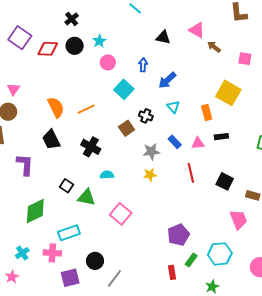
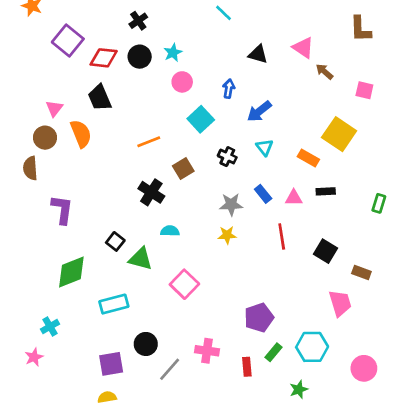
orange semicircle: (56, 107) -> (81, 134), moved
orange rectangle: (207, 113) -> (308, 158), turned -49
brown square: (127, 128) -> (183, 168), moved
black trapezoid: (51, 140) -> (100, 98), moved
pink cross: (52, 253) -> (207, 351), moved

